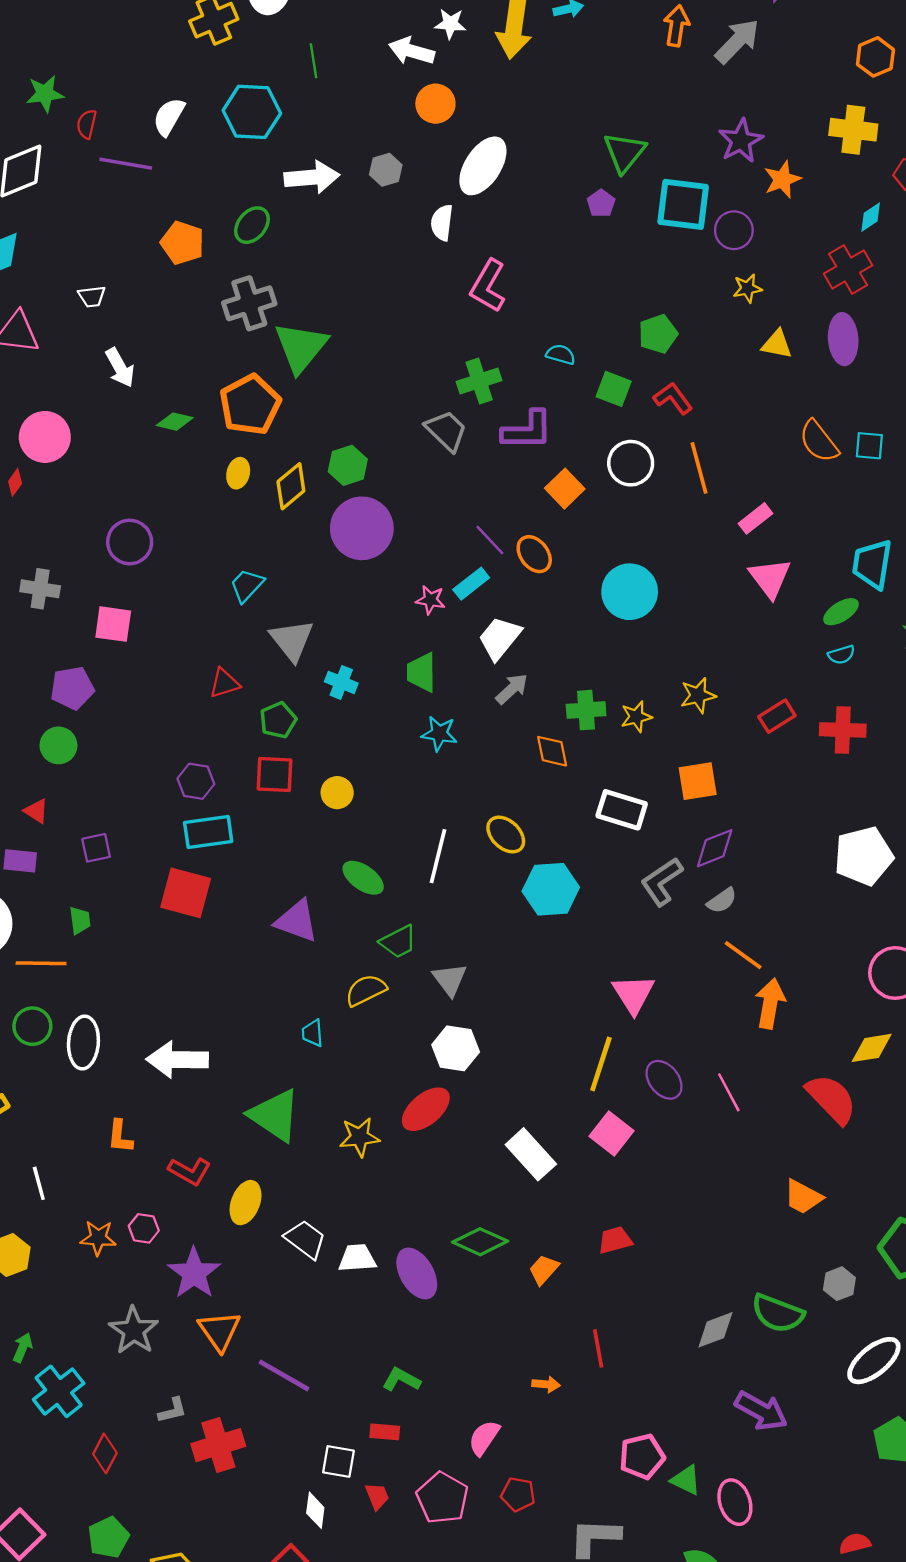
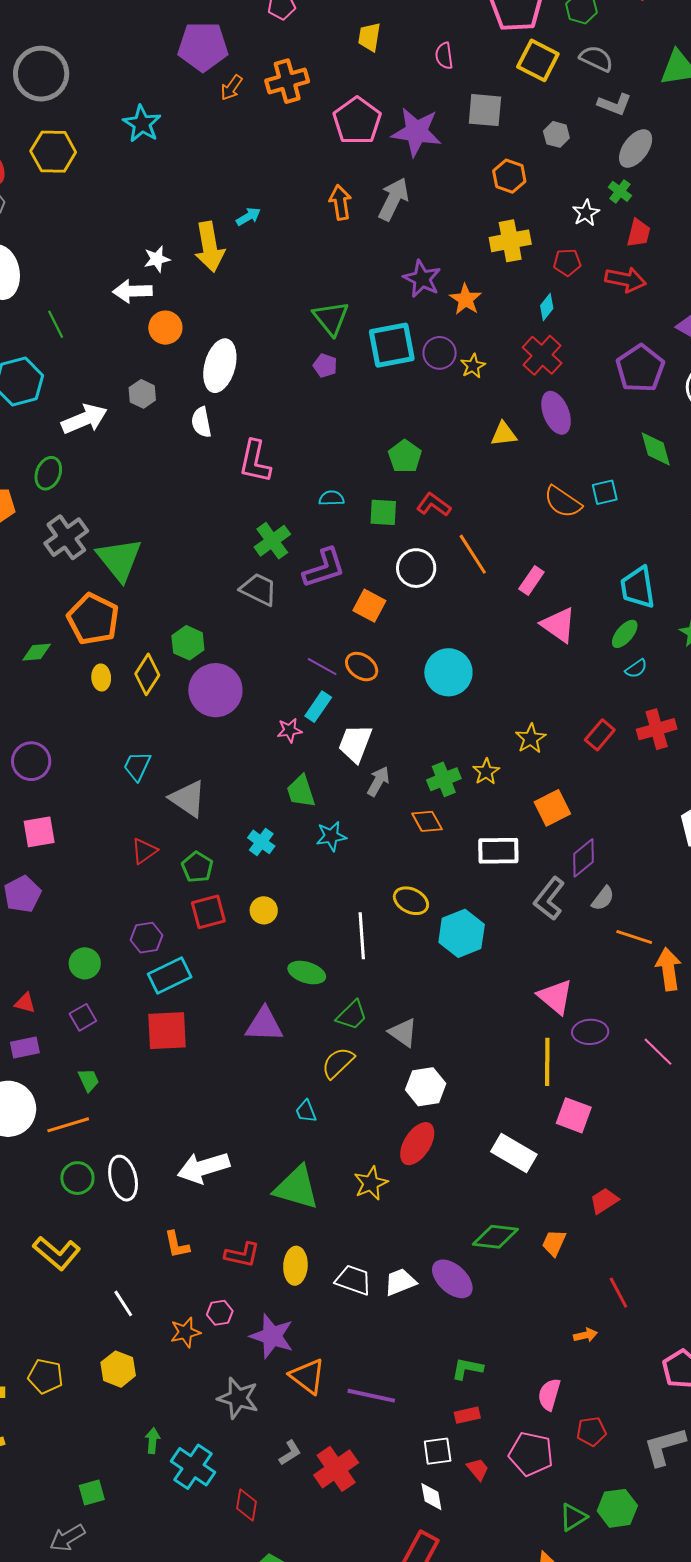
yellow star: (747, 288) -> (473, 366), moved
cyan cross: (341, 682) -> (261, 842), moved, turned 32
green circle: (58, 745) -> (85, 963), moved
purple ellipse: (664, 1080) -> (590, 1032), moved, turned -36

